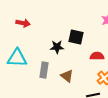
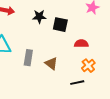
black star: (57, 47) -> (39, 17), moved

